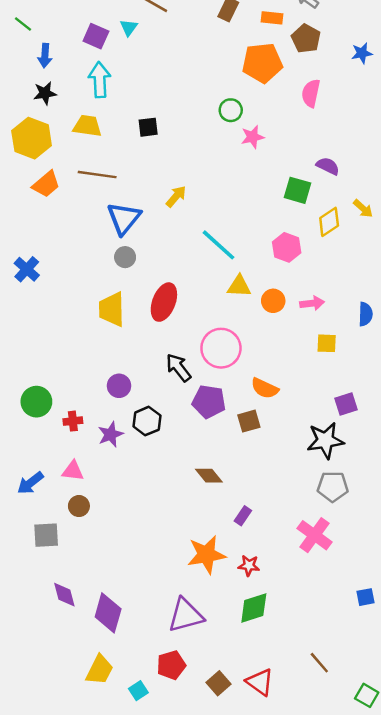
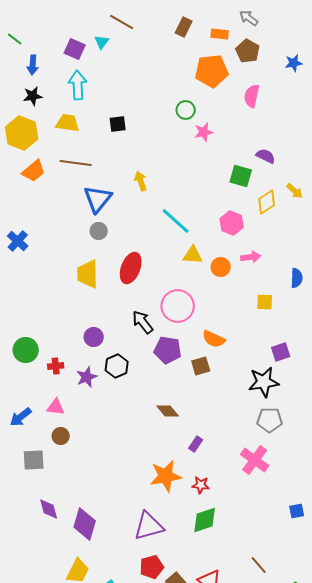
yellow arrow: (176, 196) -> (141, 181), turned -60
pink arrow: (312, 303) -> (251, 257), moved
red pentagon: (171, 665) -> (152, 567), moved

